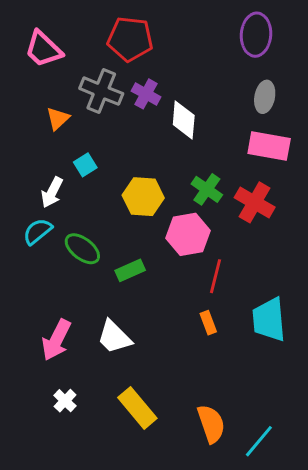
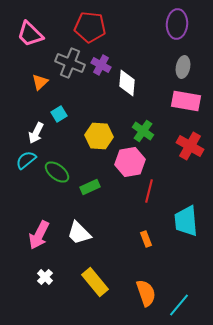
red cross: (255, 202) -> (190, 146), moved
orange rectangle: (208, 323) -> (146, 239), moved

